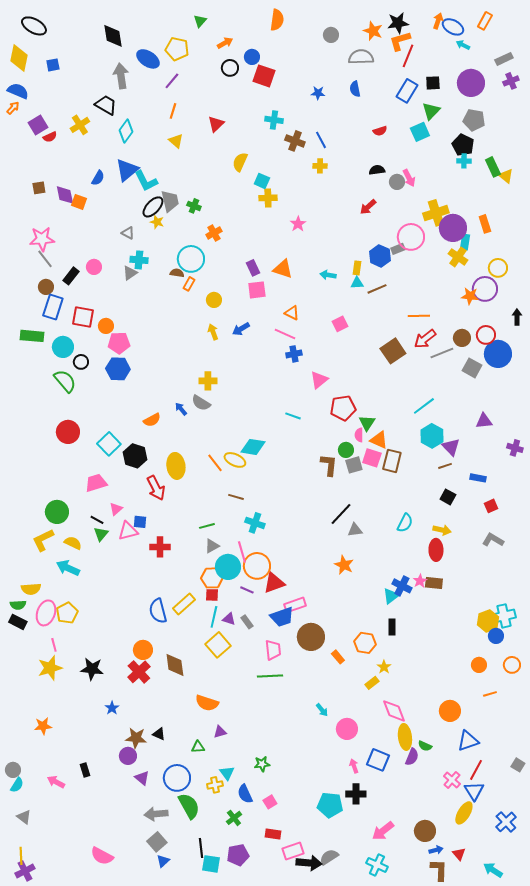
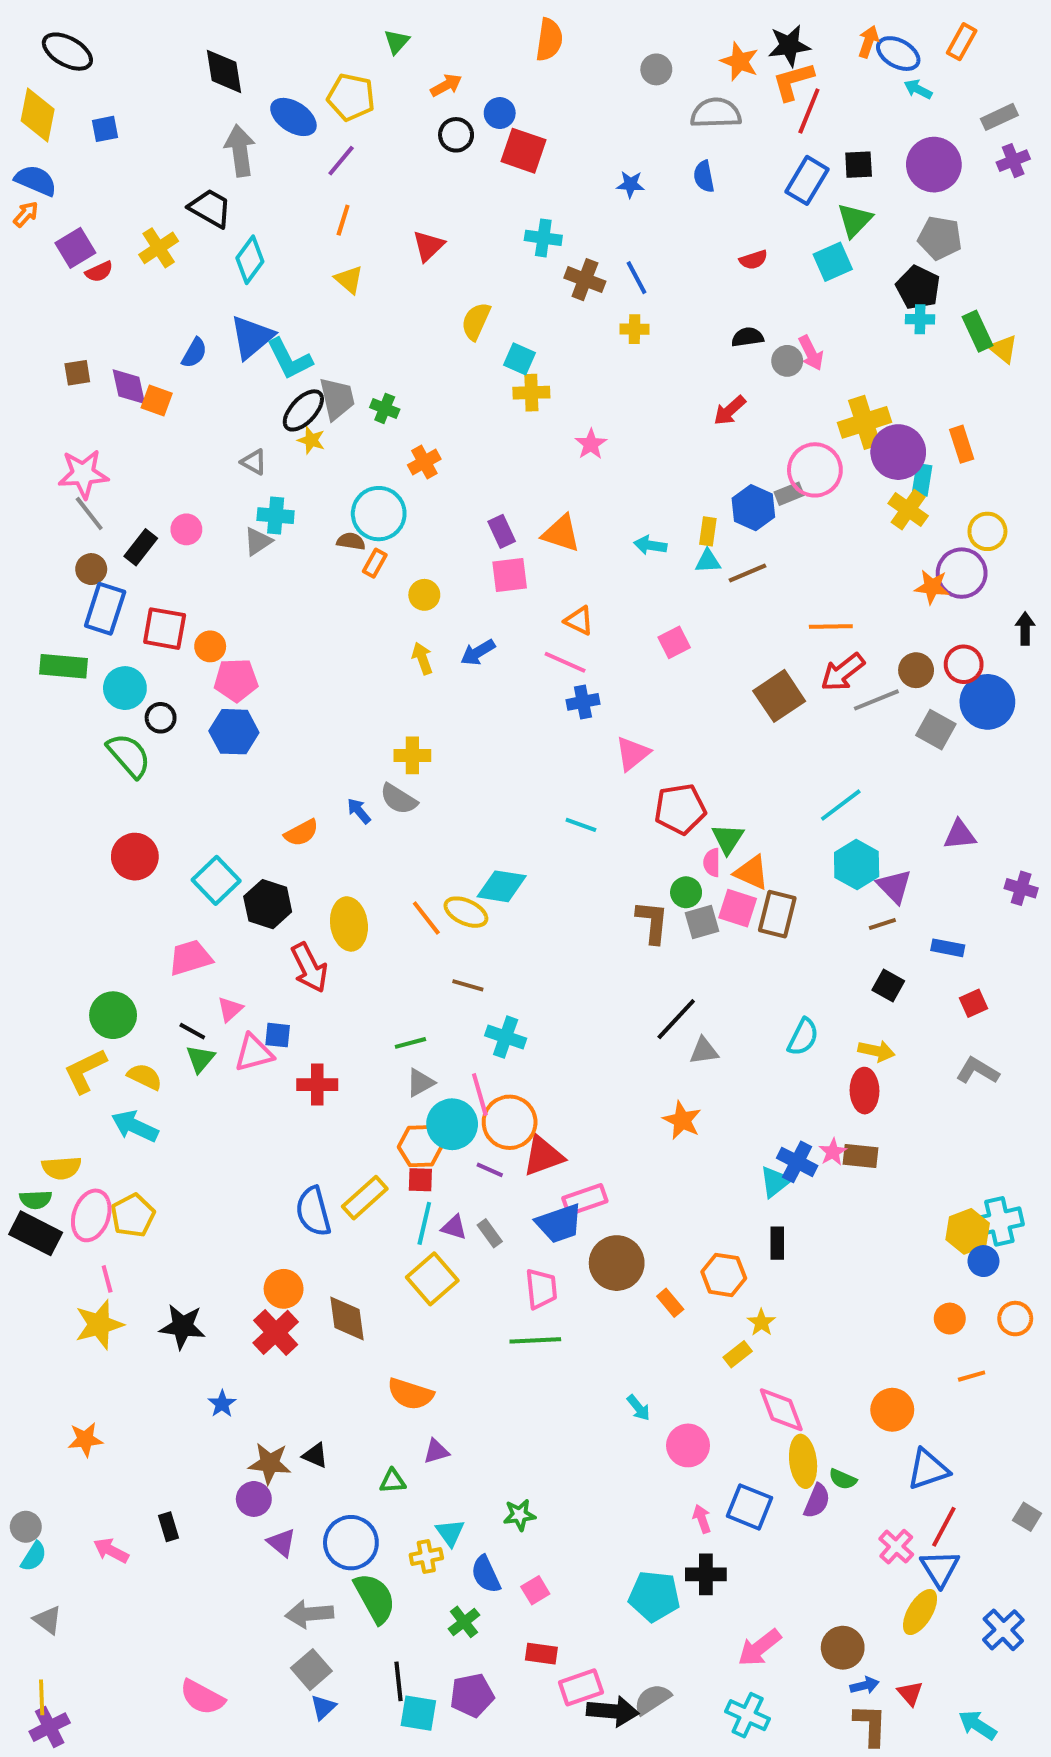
black rectangle: (18, 622) -> (36, 1233), size x1.4

